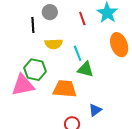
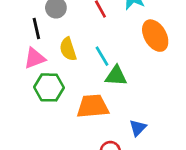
yellow semicircle: (54, 44) -> (68, 49), turned 84
pink triangle: (23, 85) -> (35, 58), moved, size x0.7

